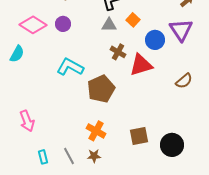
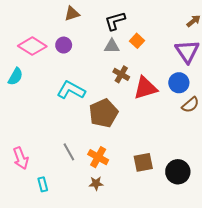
blue circle: (155, 40) -> (179, 83), moved
pink arrow: (27, 121) -> (21, 158), moved
gray line: (69, 156) -> (69, 152), moved

